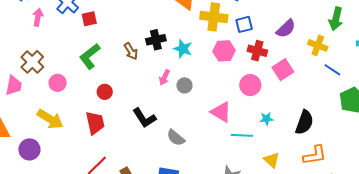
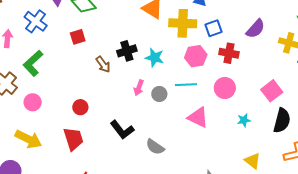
red square: (89, 19) -> (78, 37), moved
green L-shape: (90, 56) -> (33, 63), moved
pink square: (283, 70) -> (272, 91), moved
cyan line: (242, 135) -> (186, 85), moved

